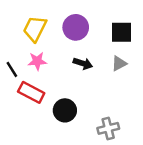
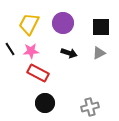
black line: (12, 69) -> (10, 49), moved
red rectangle: (31, 92) -> (38, 73), moved
black circle: (65, 110) -> (45, 103), moved

